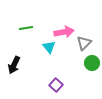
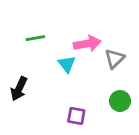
green circle: (92, 63) -> (120, 101), moved
purple square: (56, 85) -> (76, 116), turned -32

